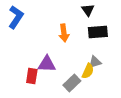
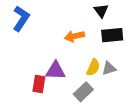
orange arrow: (64, 33) -> (74, 36), turned 84
yellow semicircle: (88, 71) -> (93, 67), moved

